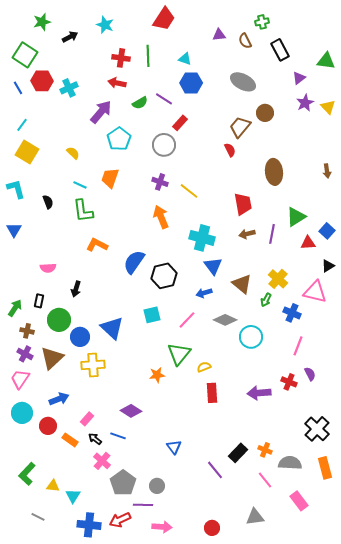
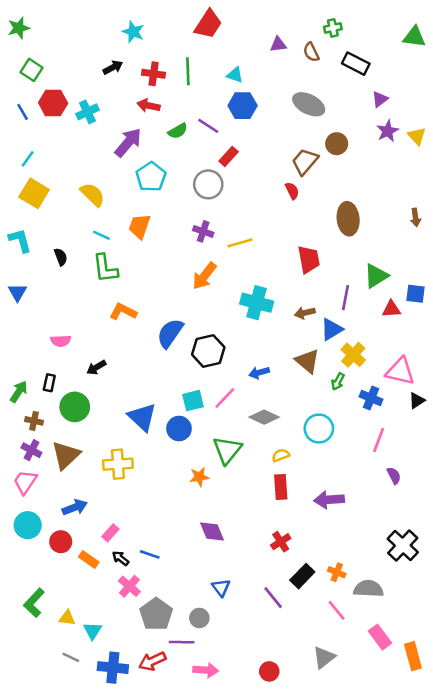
green star: (42, 22) -> (19, 28), moved
black arrow: (70, 37) -> (113, 67), moved
black rectangle: (280, 50) -> (356, 64), turned -35
green square: (25, 55) -> (31, 70), size x0.7
green triangle: (326, 61) -> (414, 37), moved
yellow semicircle: (73, 153) -> (93, 195), size x1.5
yellow line: (189, 191) -> (240, 243), turned -54
orange arrow: (161, 217) -> (204, 276), turned -120
blue square: (327, 231) -> (416, 294), turned -35
brown arrow: (247, 234) -> (305, 313), moved
blue triangle: (213, 266) -> (332, 329), moved, turned 36
black triangle: (328, 266) -> (417, 401), moved
black arrow: (76, 289) -> (96, 367), turned 42
pink line: (187, 320) -> (225, 398), moved
gray diamond: (225, 320) -> (264, 417), moved
blue circle: (80, 337) -> (179, 429), moved
yellow semicircle: (204, 367) -> (281, 455), moved
red cross: (289, 382) -> (281, 542), moved, turned 35
red rectangle: (212, 393) -> (281, 487), moved
purple diamond: (131, 411) -> (212, 532), moved, turned 35
blue triangle: (174, 447) -> (221, 587), moved
orange rectangle: (325, 468) -> (413, 656), moved
gray line: (38, 517) -> (71, 657), moved
gray triangle: (255, 517) -> (324, 657), turned -30

